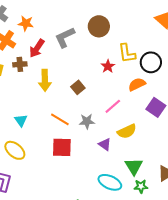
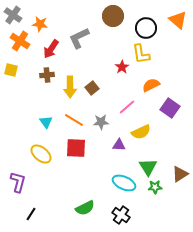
brown circle: (99, 26) -> (113, 16), moved
black circle: (151, 62) -> (146, 28), moved
brown cross: (20, 64) -> (47, 75), moved
yellow arrow: (45, 80) -> (70, 87), moved
cyan triangle: (21, 120) -> (46, 122), moved
purple triangle: (105, 144) -> (119, 145), turned -32
yellow ellipse: (15, 150) -> (41, 154), moved

